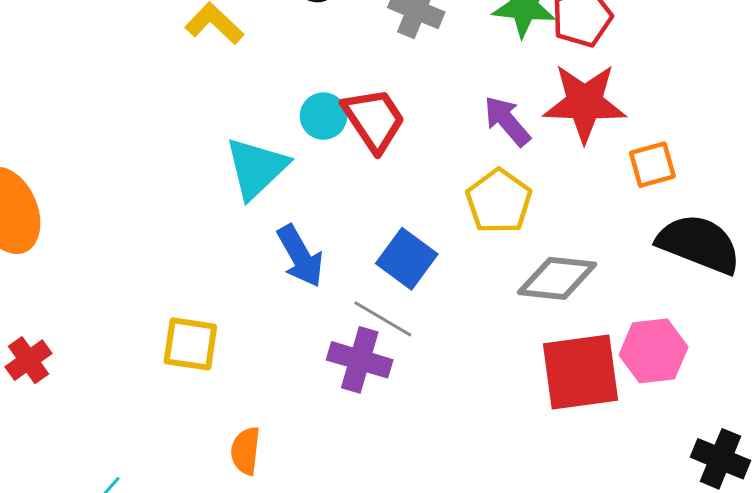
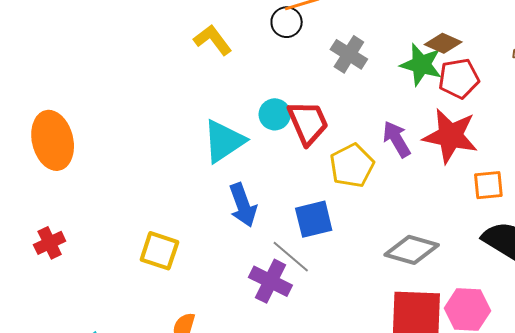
yellow pentagon: (499, 201) -> (352, 166), moved
blue square: (407, 259) -> (314, 219), turned 30

